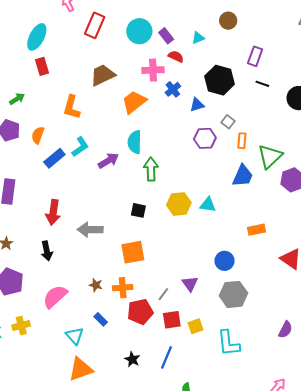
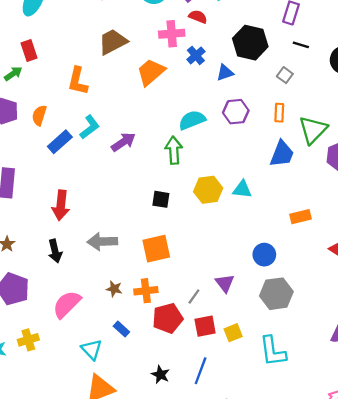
red rectangle: (42, 66) -> (29, 50), moved
gray square: (228, 122) -> (285, 75), moved
cyan semicircle: (135, 142) -> (192, 120), moved, turned 70
gray arrow: (90, 230) -> (102, 242), moved

